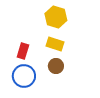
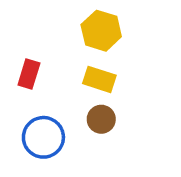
red rectangle: (23, 51) -> (29, 74), moved

